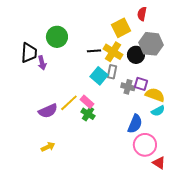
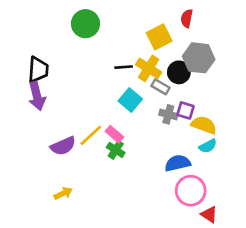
green circle: (57, 37) -> (85, 24), moved
purple arrow: (42, 63) -> (37, 96), moved, size x1.5
gray rectangle: (112, 72) -> (160, 87), moved, turned -72
blue semicircle: (135, 124) -> (178, 163), turned -126

